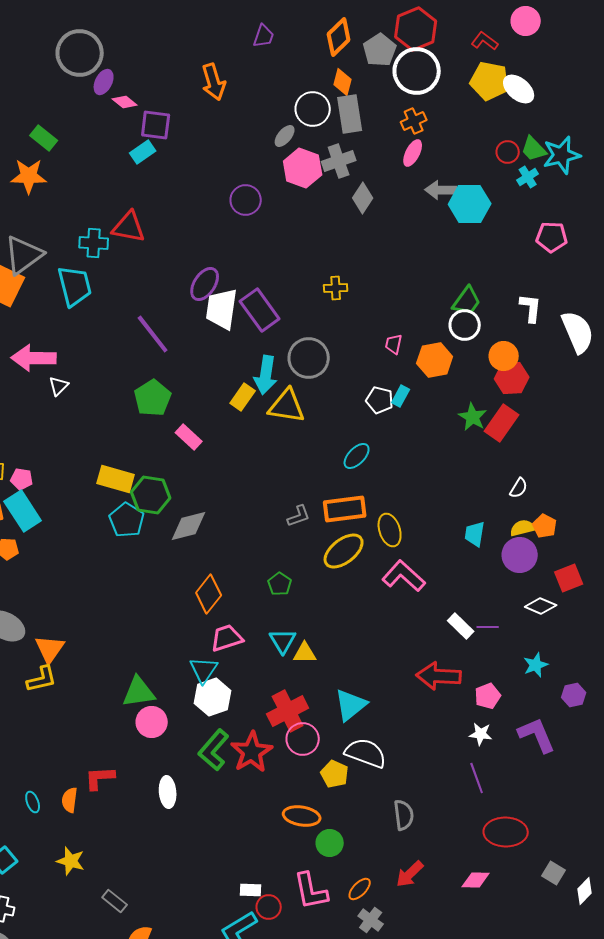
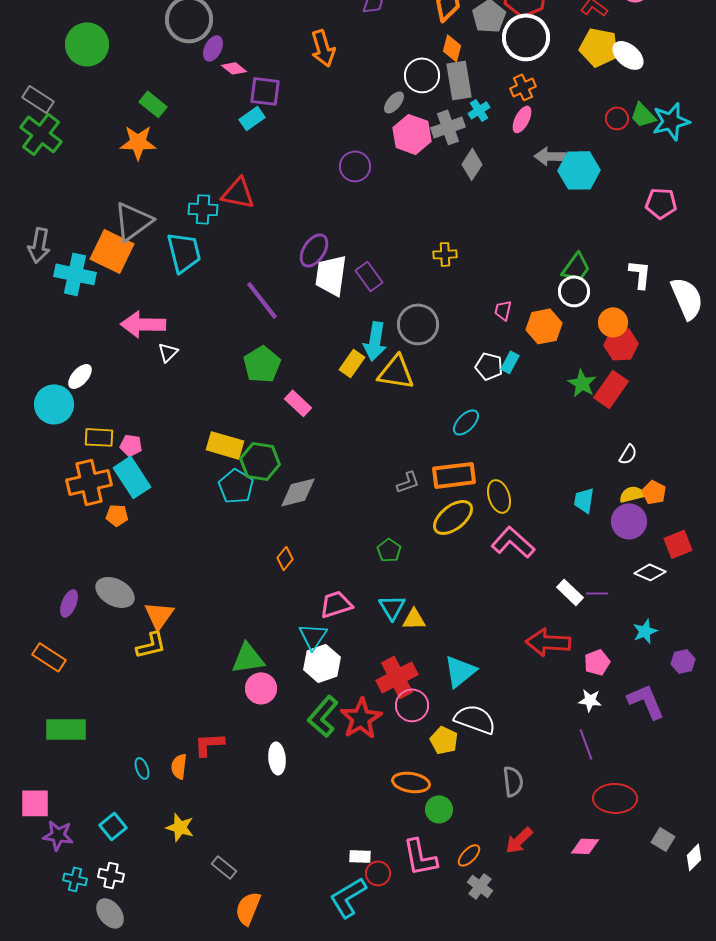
cyan cross: (528, 177) -> (479, 110), moved
purple rectangle: (260, 310) -> (369, 276), size x0.7
orange diamond: (209, 594) -> (285, 558), moved, size x0.6

